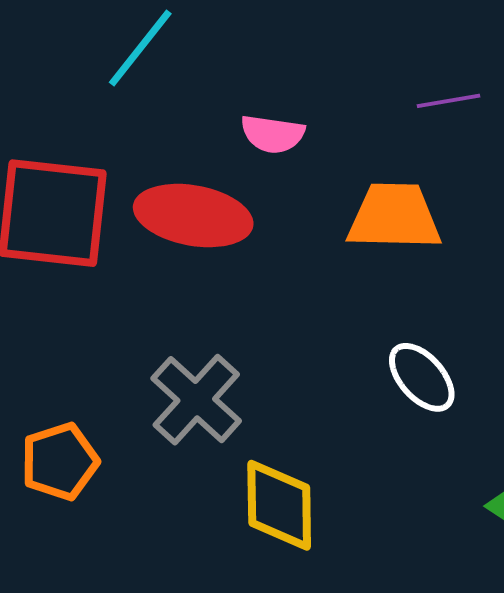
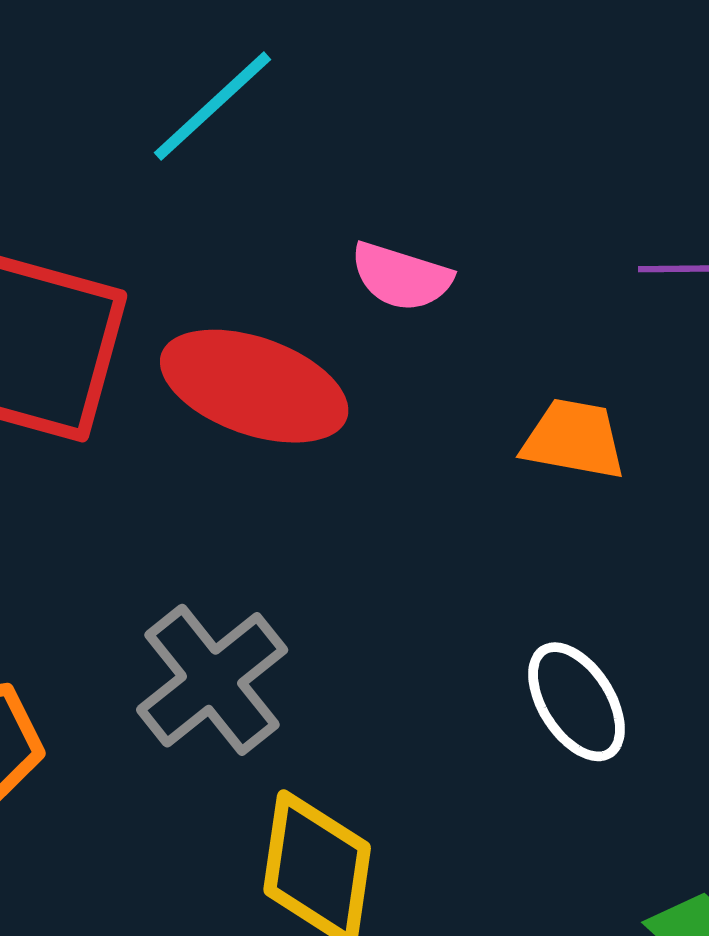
orange trapezoid: (394, 217) -> (574, 439), size x0.7

